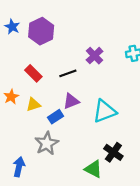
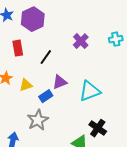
red rectangle: (33, 73) -> (18, 48), moved, turned 35
black line: (68, 73) -> (46, 57), moved, turned -35

